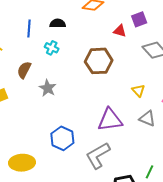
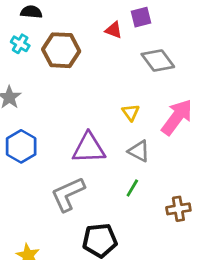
brown hexagon: (99, 61) -> (61, 50), moved
blue hexagon: (62, 138) -> (21, 146), moved
green line: (149, 172) -> (132, 188), moved

